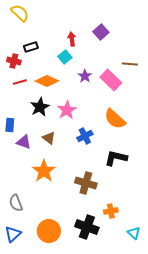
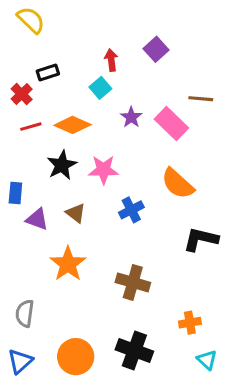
red cross: (14, 61) -> (22, 94), turned 32
pink star: (67, 110) -> (103, 170), turned 30
black L-shape: (116, 158) -> (201, 239), moved
gray semicircle: (16, 203) -> (25, 313), turned 30
orange cross: (111, 211) -> (190, 323), moved

